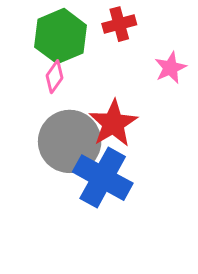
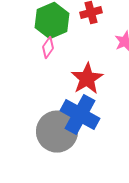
gray circle: (70, 141) -> (57, 132), moved

